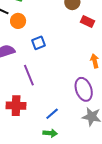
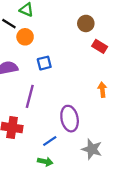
purple line: (29, 75) -> (30, 96), turned 30
purple ellipse: (84, 89) -> (70, 119), moved

